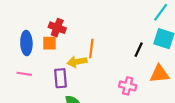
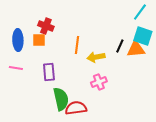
yellow arrow: (77, 62) -> (96, 57), moved
orange triangle: (160, 74) -> (136, 49), moved
pink cross: (128, 86) -> (99, 82), moved, turned -35

